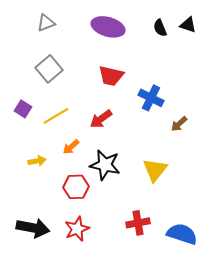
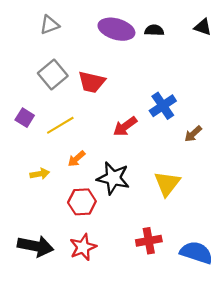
black semicircle: (160, 28) -> (154, 30), moved, turned 114
red trapezoid: (111, 76) -> (92, 82), moved
blue cross: (151, 98) -> (163, 106), turned 30
red arrow: (101, 119) -> (125, 126), moved

